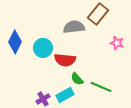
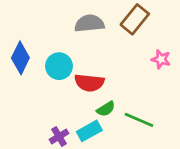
gray semicircle: (74, 27) -> (89, 23), moved
green semicircle: (77, 79) -> (106, 109), turned -80

